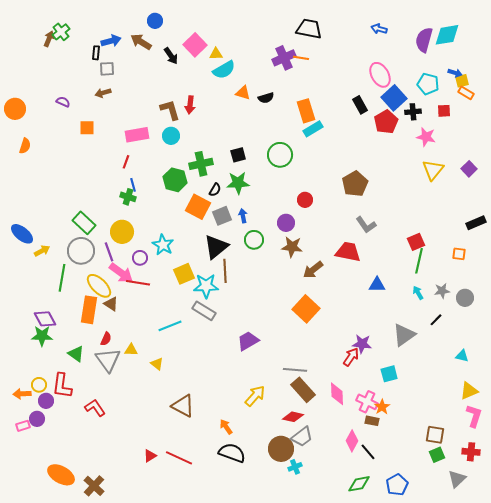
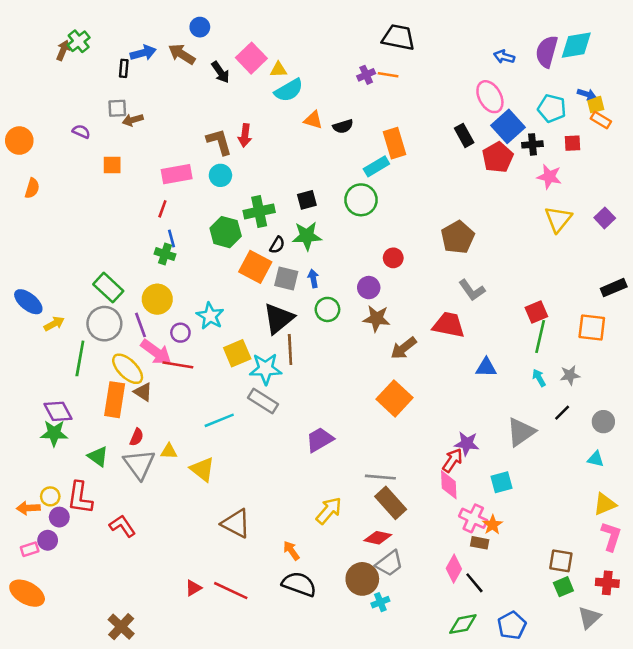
blue arrow: (379, 29) -> (504, 57), moved
purple cross: (284, 58) -> (366, 75), size x0.6
gray square: (107, 69) -> (117, 108), moved
cyan rectangle: (313, 129) -> (376, 166), moved
gray square: (222, 216) -> (286, 279), turned 36
orange square: (459, 254) -> (592, 328), size x1.6
gray circle: (465, 298) -> (603, 422), moved
yellow triangle: (157, 364) -> (202, 469), size x1.5
pink diamond: (337, 394) -> (449, 485), moved
orange ellipse: (61, 475) -> (27, 593), moved

